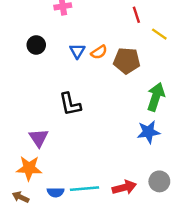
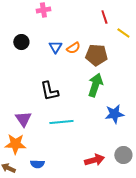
green arrow: (156, 97) -> (95, 85), moved
cyan line: (85, 189) -> (61, 122), moved

